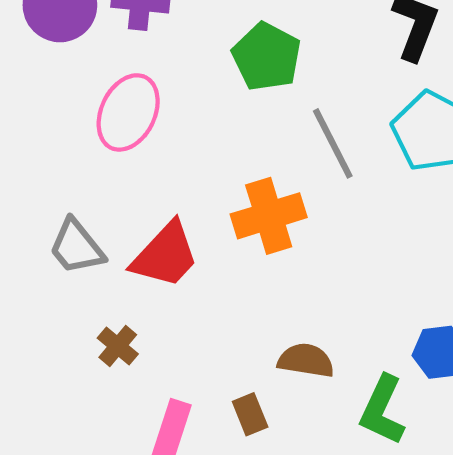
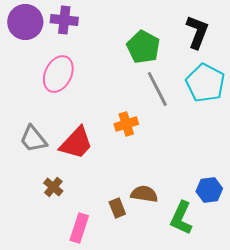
green pentagon: (267, 57) -> (143, 47), moved
orange cross: (269, 216) -> (126, 124), size x0.7
brown rectangle: (250, 414) -> (117, 208), moved

